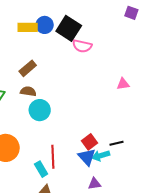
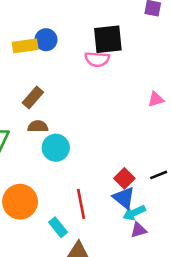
black square: (69, 28) -> (108, 39), moved, turned -30
cyan arrow: (101, 156) -> (134, 213), moved
cyan rectangle: (41, 169) -> (58, 227), moved

